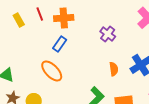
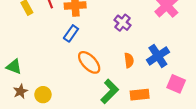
orange ellipse: (52, 71) -> (89, 62), moved

